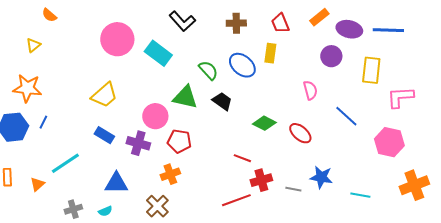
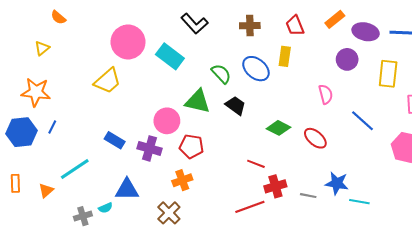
yellow trapezoid: (104, 95) -> (108, 81), moved
cyan line: (360, 195) -> (359, 202), moved
cyan semicircle: (105, 211) -> (105, 208), moved

